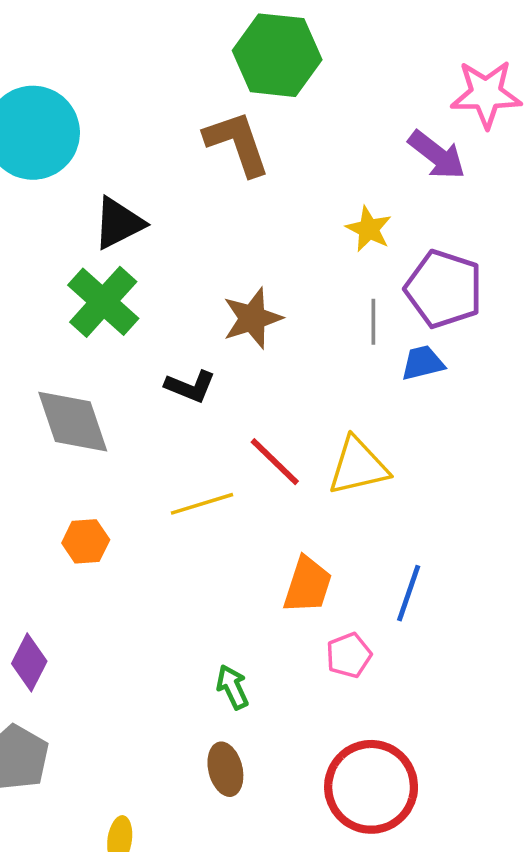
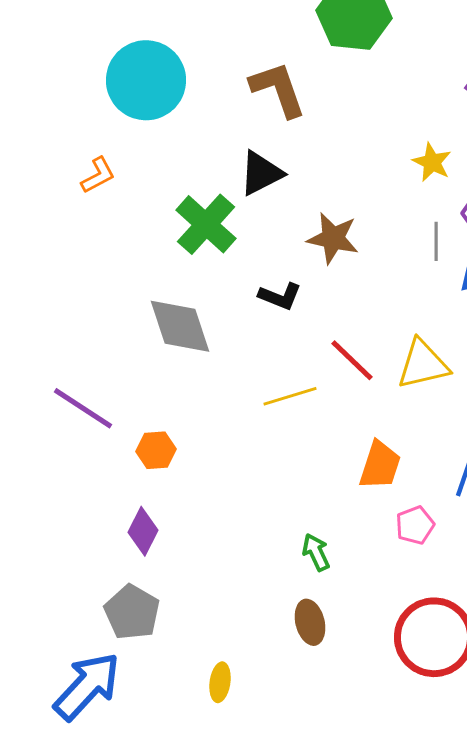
brown L-shape: (237, 143) -> (278, 89), moved
black triangle: (119, 223) -> (261, 173), moved
brown star: (252, 318) -> (333, 238), turned 30
orange hexagon: (86, 541) -> (156, 450), moved

